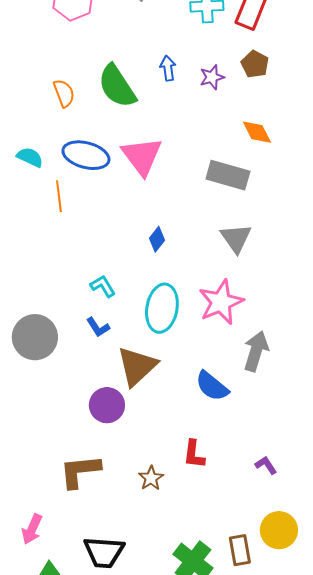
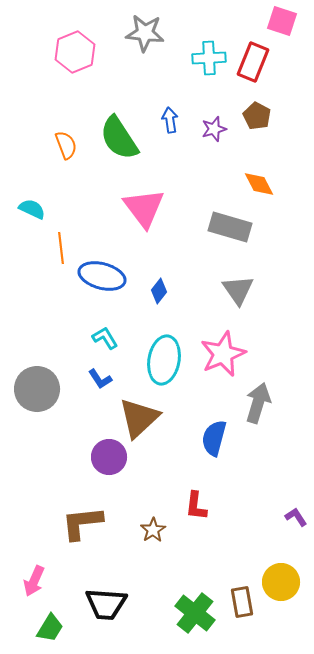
blue ellipse: (86, 155) -> (102, 276), moved
blue semicircle: (212, 386) -> (214, 438), turned 66
purple L-shape: (266, 465) -> (296, 517), moved

